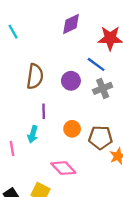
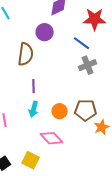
purple circle: (71, 81) -> (45, 32), moved
orange circle: (72, 129) -> (60, 111), moved
cyan arrow: (33, 134) -> (34, 109), moved

